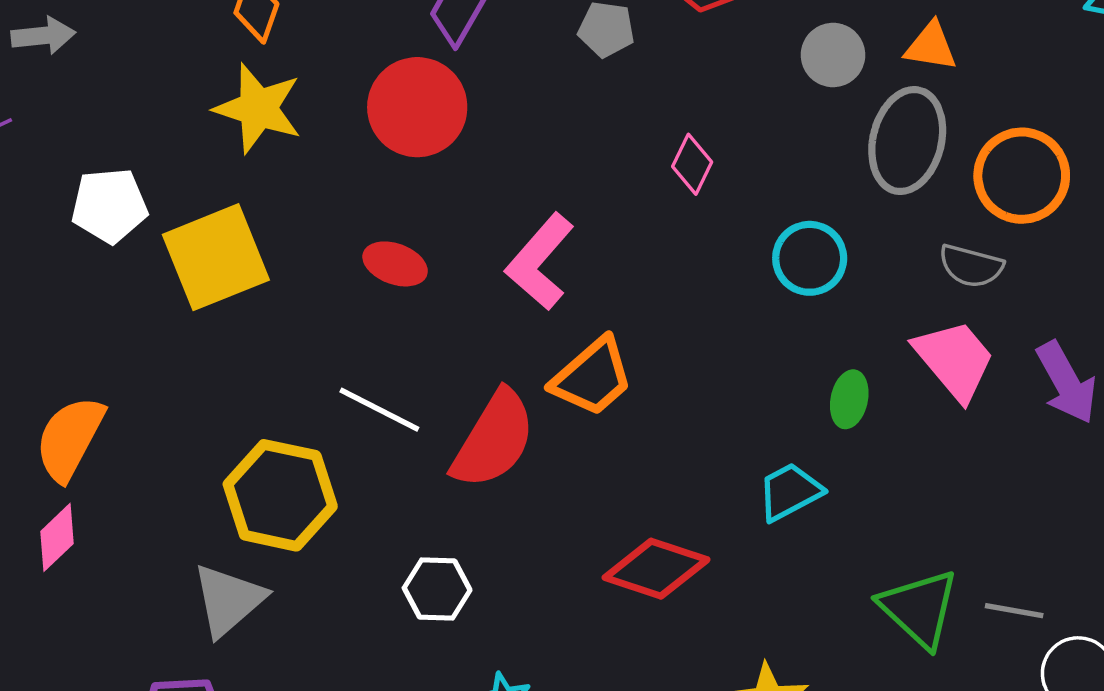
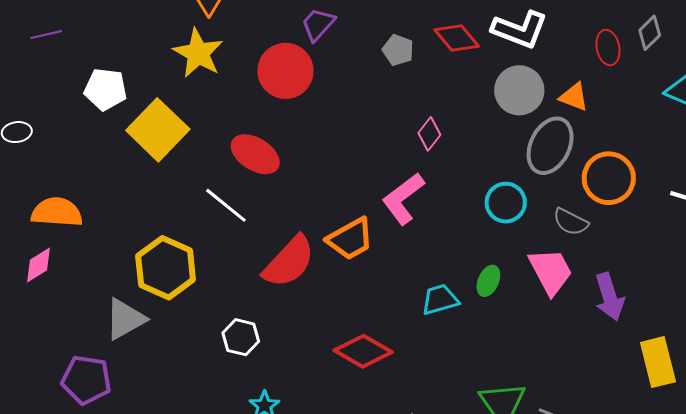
gray circle: (833, 55) -> (519, 90), size x1.4
yellow square: (216, 257) -> (158, 130), turned -36
cyan circle: (810, 258) -> (506, 203), moved
pink L-shape: (540, 262) -> (403, 199), moved
red ellipse: (395, 264) -> (255, 154), size x1.4
white line: (379, 410) -> (226, 205), moved
orange semicircle: (70, 438) -> (57, 212), turned 54
cyan trapezoid: (790, 492) -> (440, 300), moved

